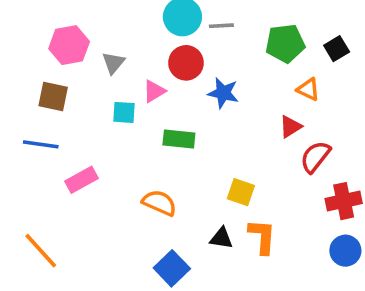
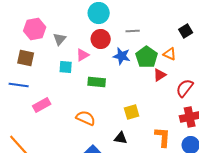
gray line: (221, 26) -> (133, 31), moved
green pentagon: (285, 43) -> (147, 57), moved, turned -30
red semicircle: (315, 157) -> (185, 88), moved
yellow square: (241, 192) -> (132, 112), turned -35
orange L-shape: (262, 236) -> (163, 137), moved

